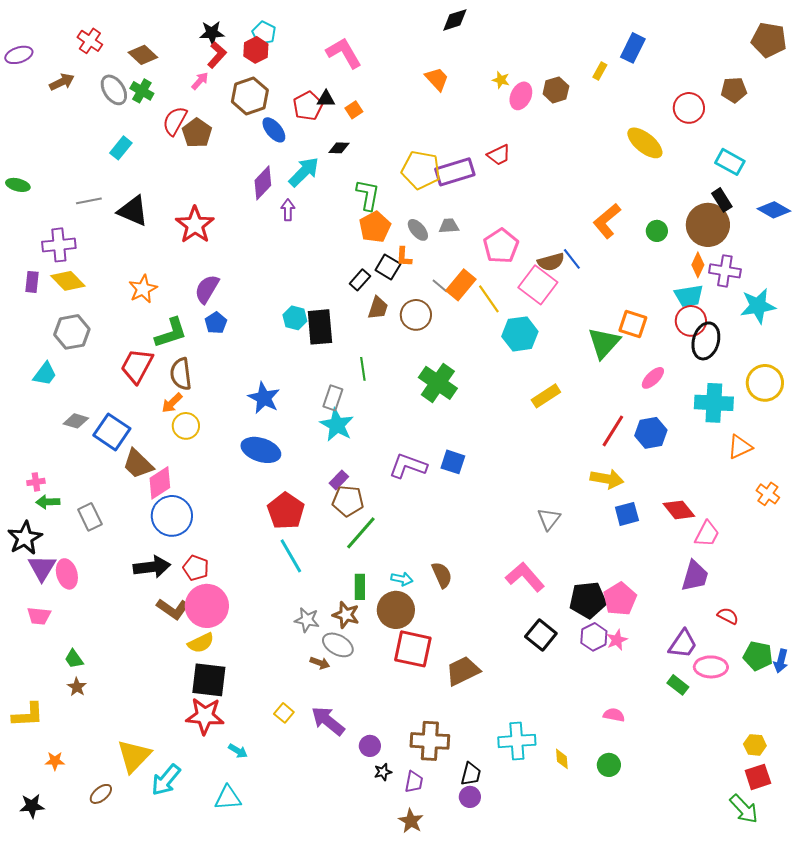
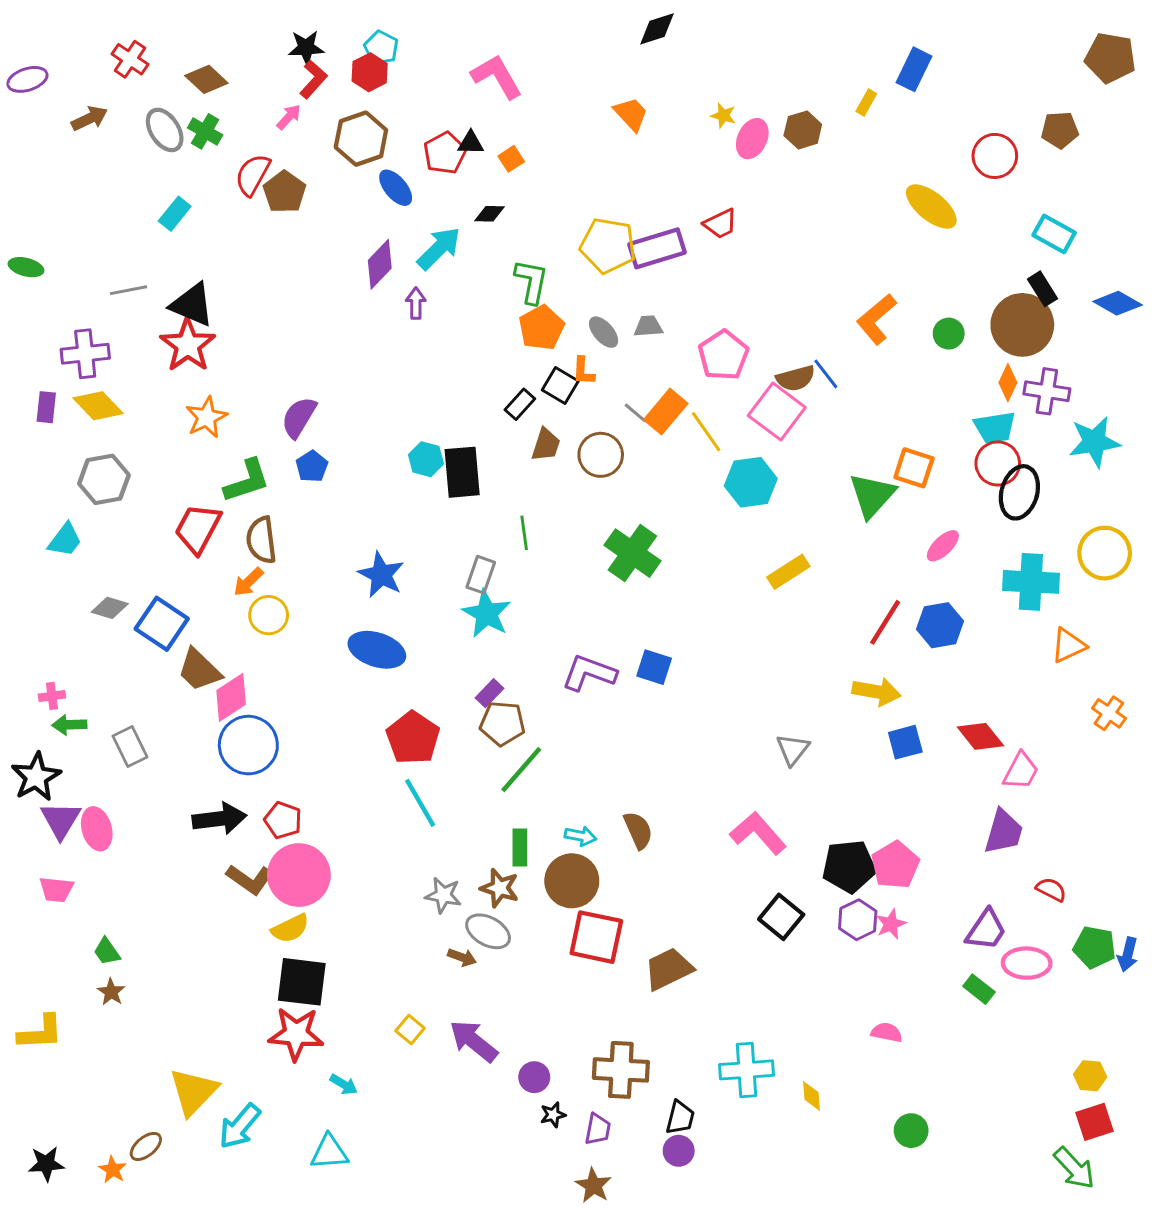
red star: (195, 225) -> (188, 345), moved
orange star: (55, 761) -> (113, 1170), moved, turned 30
green circle: (609, 765) -> (911, 1131), moved

